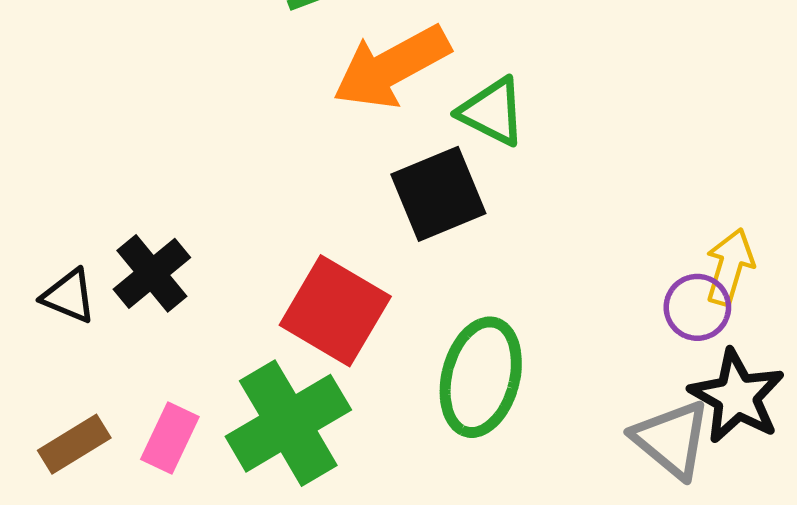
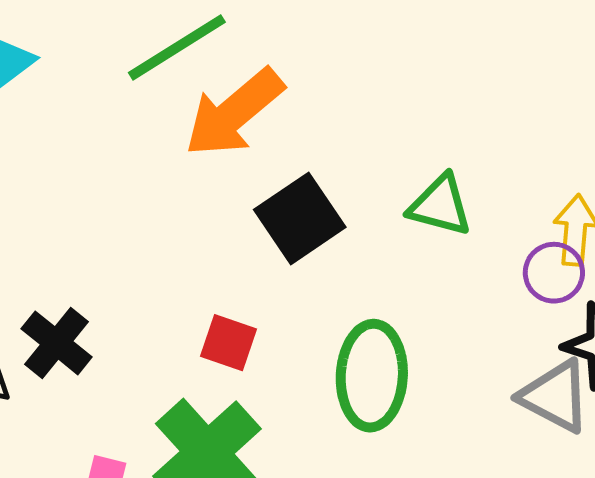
green triangle: (492, 112) -> (440, 205), moved
red square: (335, 311) -> (228, 343), size x0.6

